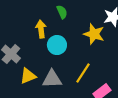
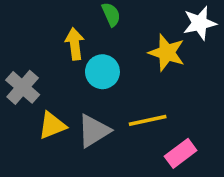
yellow line: (83, 73) -> (148, 120), turned 45
gray triangle: (52, 79) -> (94, 131), turned -30

